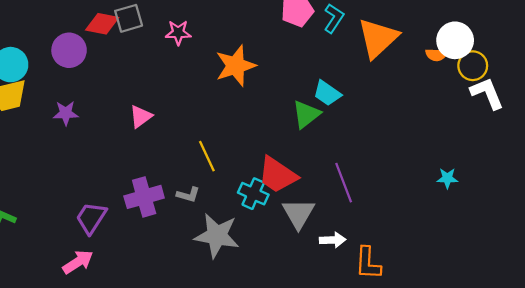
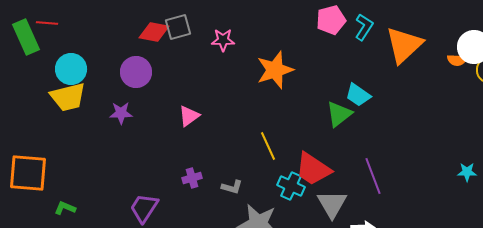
purple circle: (69, 50) -> (136, 72), moved
yellow line: (207, 156) -> (268, 146), moved
purple cross: (144, 197) -> (192, 178), moved, size x0.6

